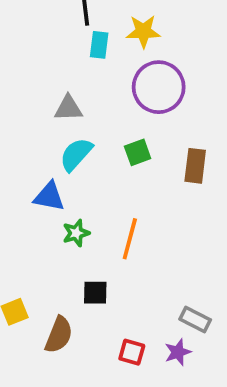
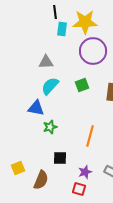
yellow star: (143, 31) -> (85, 22), size x1.4
orange line: (130, 239) -> (90, 136), moved
purple star: (178, 352) -> (85, 172), moved

